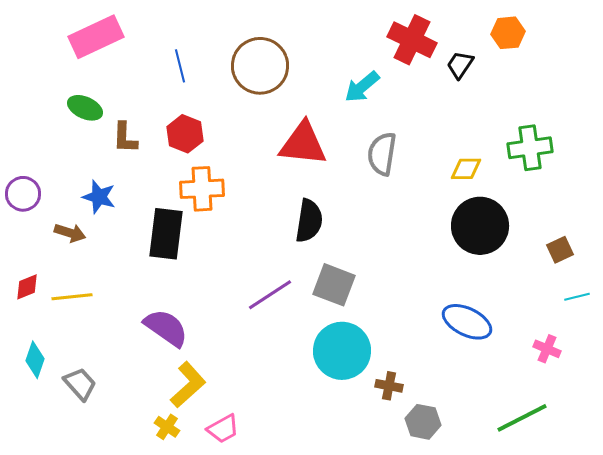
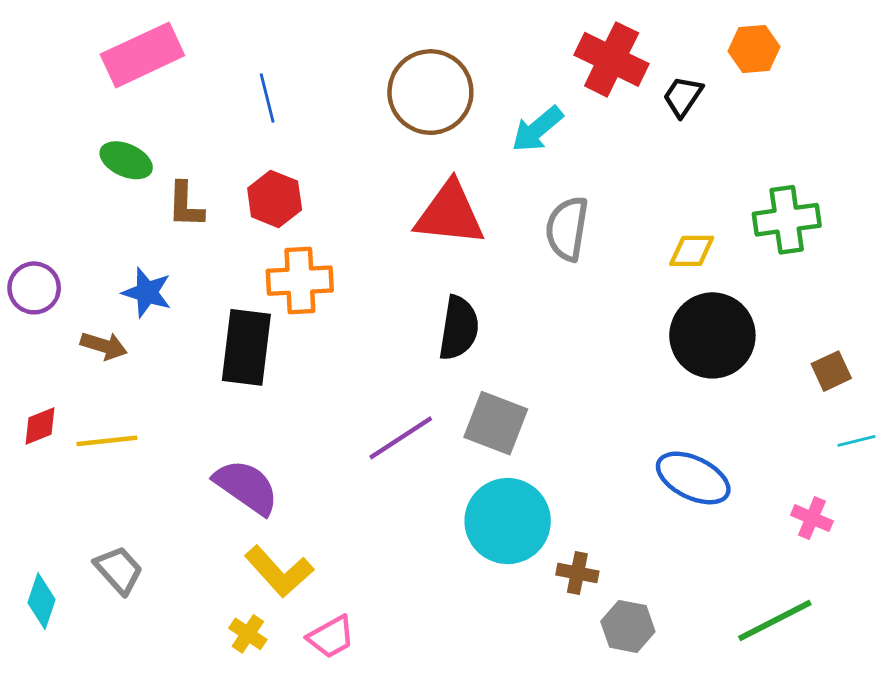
brown circle: (260, 66) -> (430, 92), moved
cyan diamond: (35, 360) -> (42, 601), moved
yellow L-shape: (188, 385) -> (279, 571), turned 90

